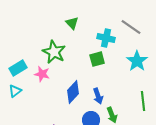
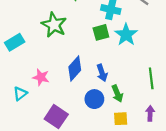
cyan star: (137, 61) -> (126, 35), moved
pink star: (42, 74) -> (41, 77), moved
cyan triangle: (15, 91) -> (20, 94), moved

